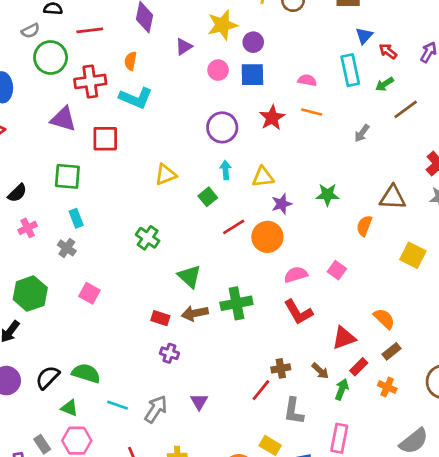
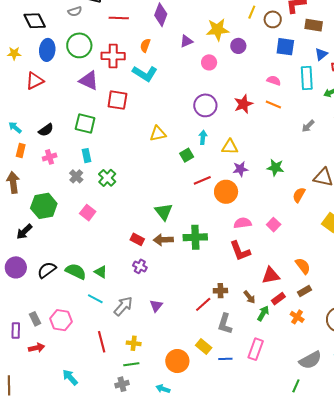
green circle: (51, 58) -> (79, 45), moved
blue square: (252, 75) -> (285, 47), moved
green cross: (148, 238) -> (107, 178), moved
green triangle: (69, 408) -> (101, 272), moved

